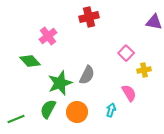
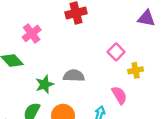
gray semicircle: (87, 75) -> (74, 76), turned -114
green star: (60, 83) -> (45, 84), size x0.7

